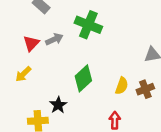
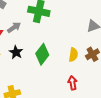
black star: (58, 105) -> (16, 52), moved

